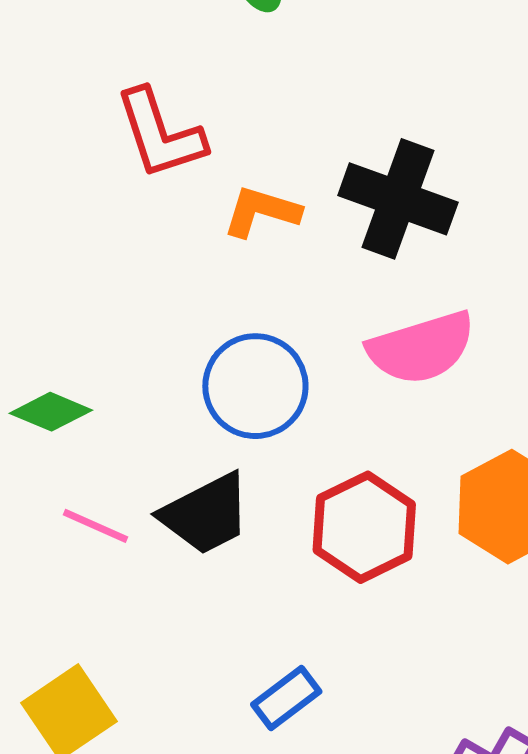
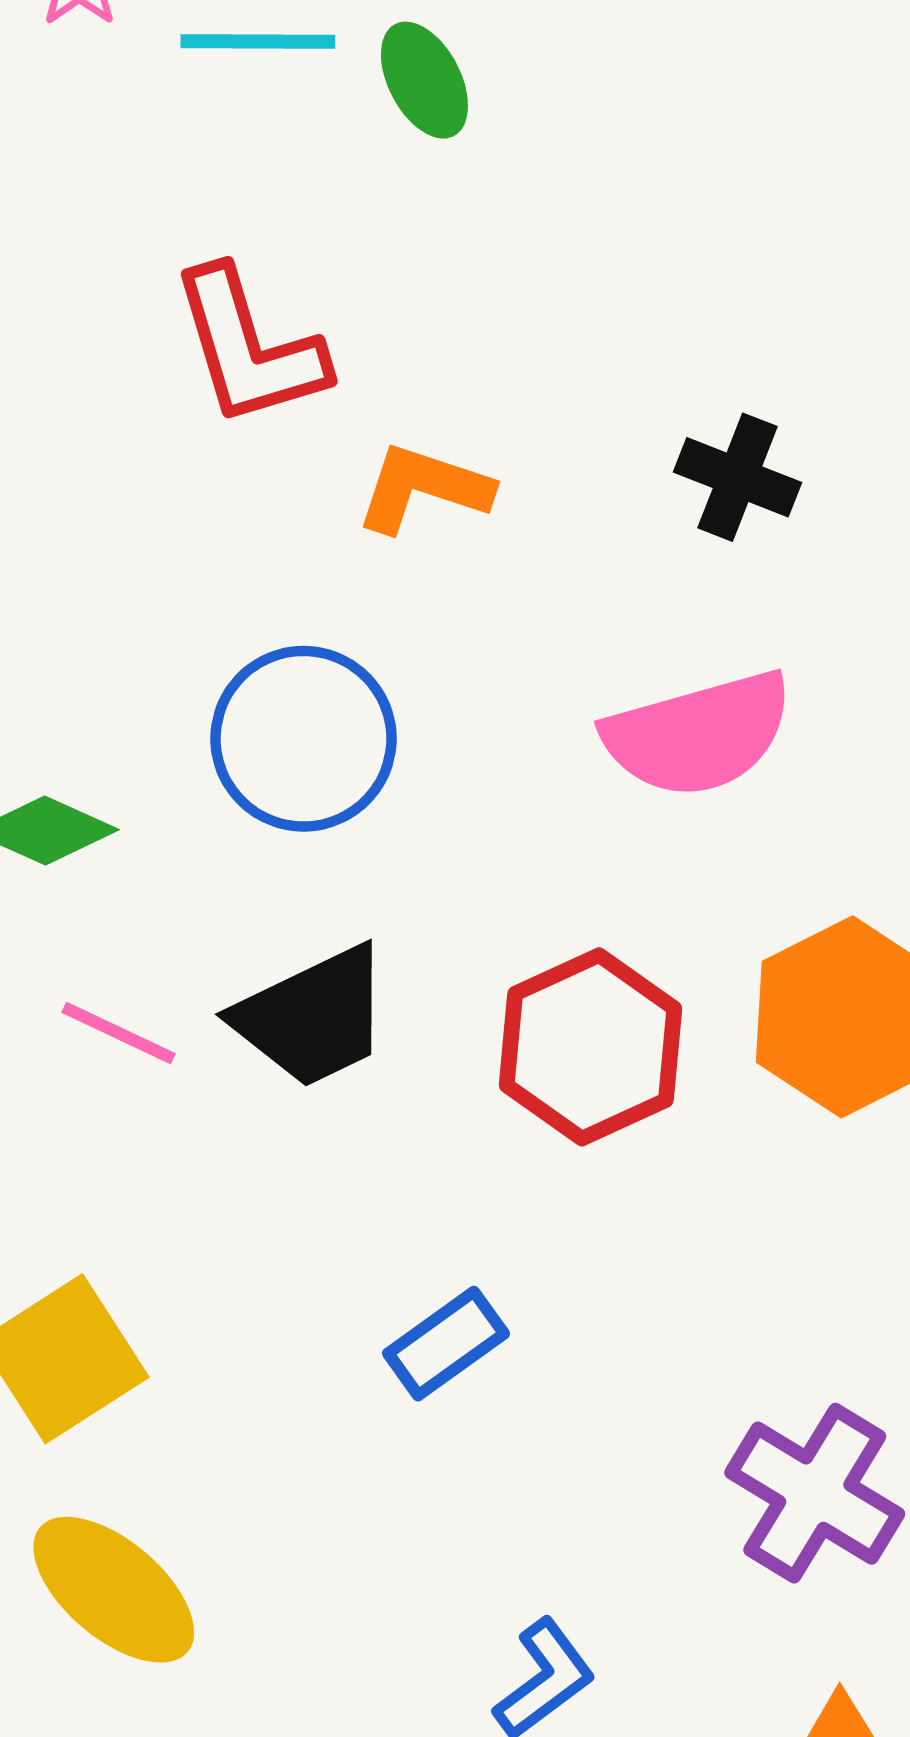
black cross: (398, 199) -> (738, 477), moved, size x0.6
blue circle: (255, 386) -> (304, 739), moved

